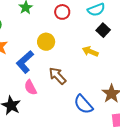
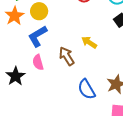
yellow circle: (46, 42) -> (39, 11), moved
yellow arrow: (90, 51) -> (89, 42), moved

